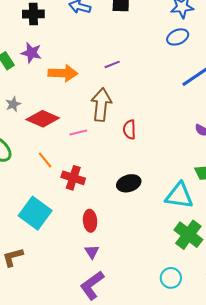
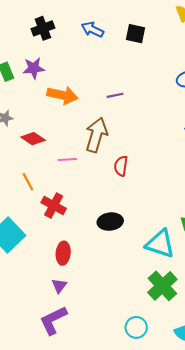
black cross: (33, 14) -> (43, 28), turned -30
purple star: (31, 53) -> (34, 68), turned -30
red diamond: (43, 119) -> (33, 139), size x0.7

